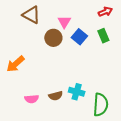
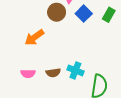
green rectangle: (103, 36) -> (109, 15), turned 48
orange arrow: (16, 64) -> (34, 37), moved

